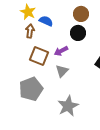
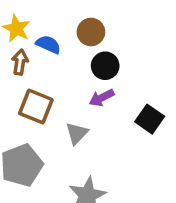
brown circle: (81, 14) -> (91, 32), moved
purple arrow: (61, 51) -> (102, 98), moved

